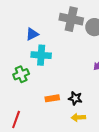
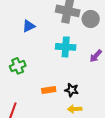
cyan cross: (41, 55) -> (66, 47), moved

